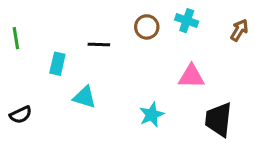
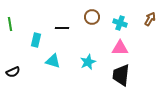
cyan cross: (187, 21) -> (120, 23), moved
cyan star: (152, 115) -> (88, 62), moved
black trapezoid: (219, 119) -> (121, 75), moved

